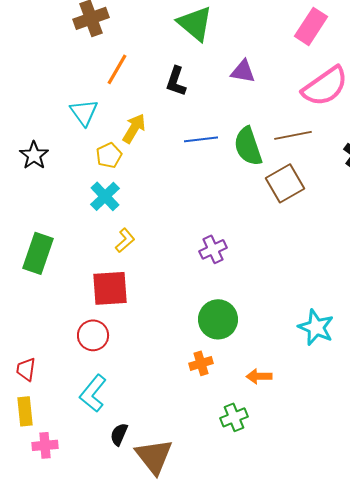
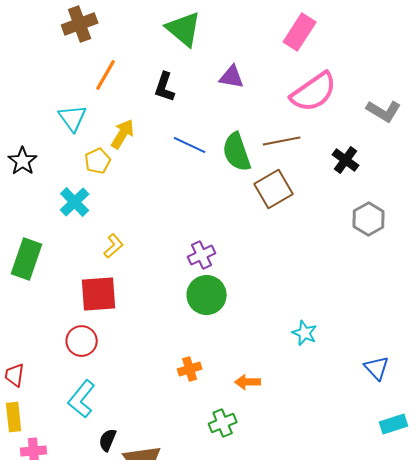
blue line: (201, 139) -> (190, 145), turned 32
cyan cross: (105, 196) -> (75, 202), moved
green circle: (218, 319) -> (207, 295), moved
cyan star: (316, 327) -> (305, 333), size x0.7

